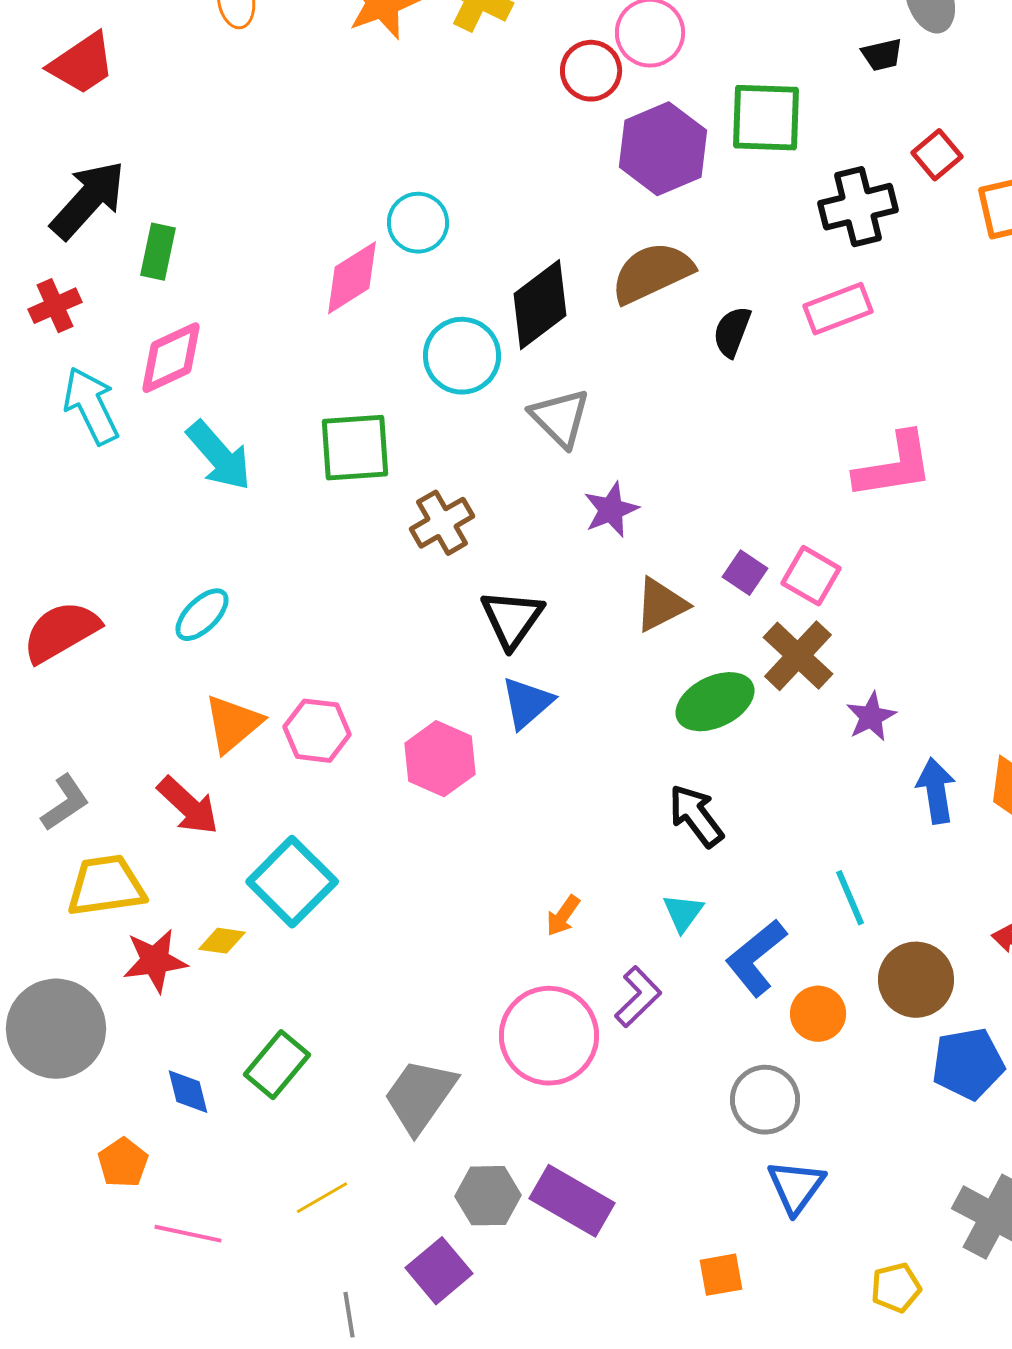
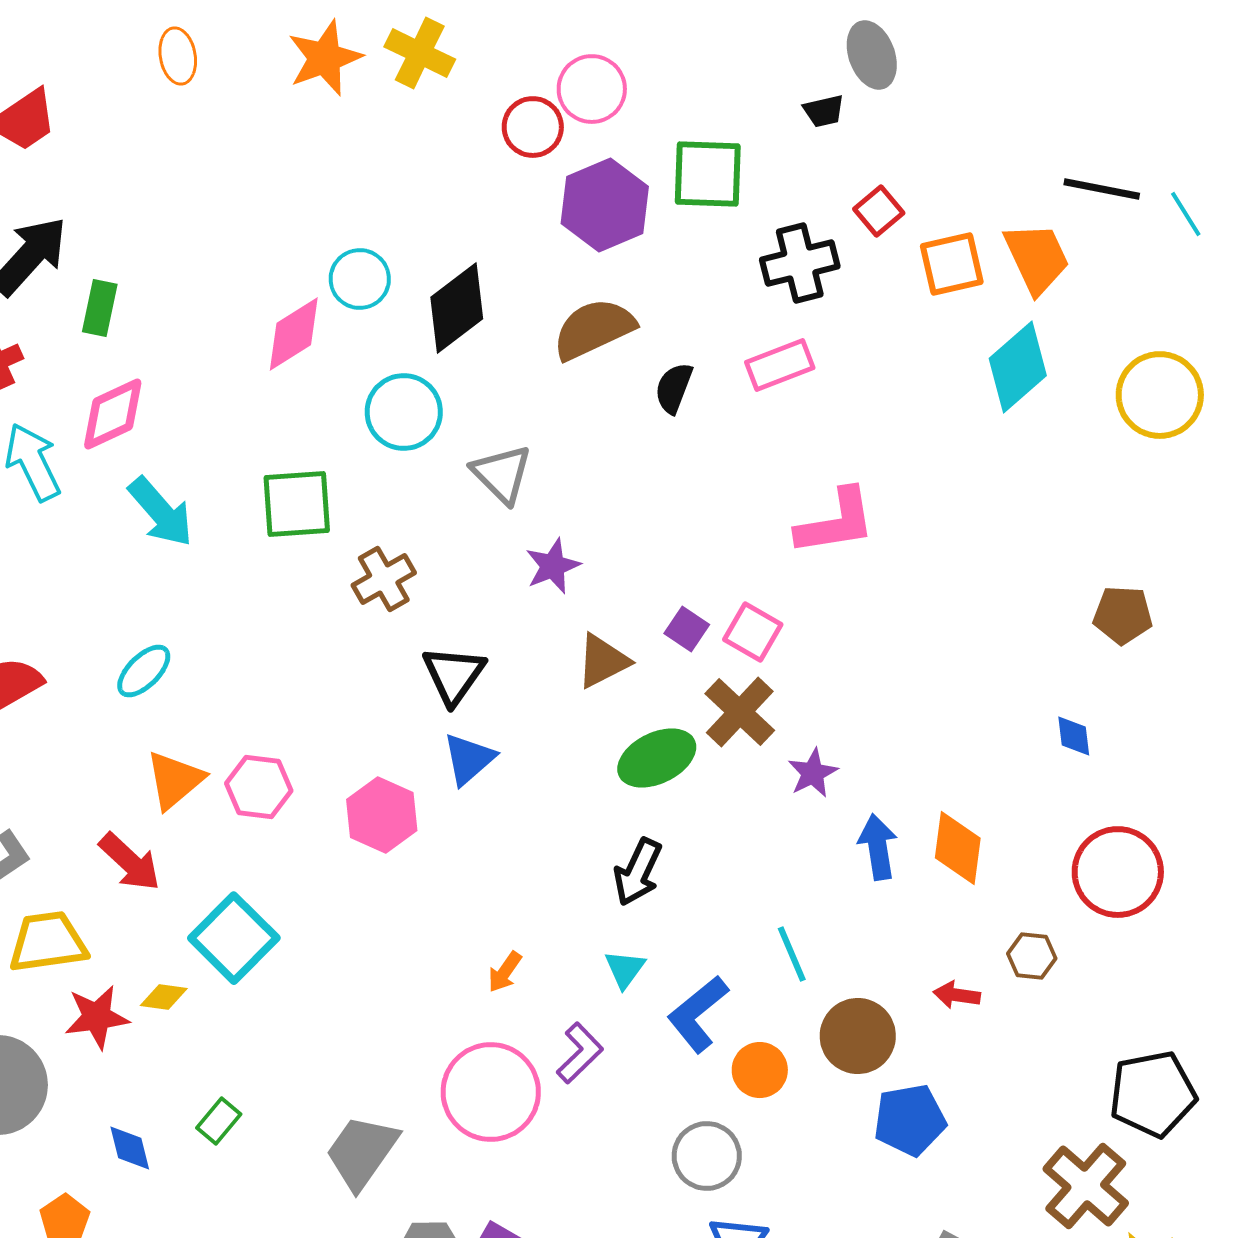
black diamond: (540, 305) -> (457, 308), moved
black arrow: (696, 816) -> (638, 872), turned -118
green rectangle: (277, 1065) -> (219, 1121), size x0.7

